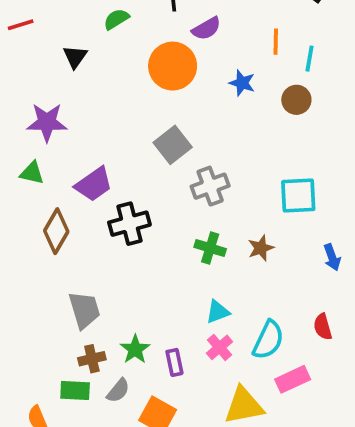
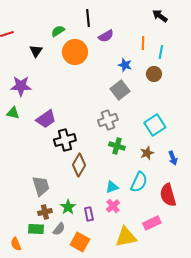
orange circle: (173, 66) -> (75, 52), moved
gray square: (173, 145) -> (120, 90), moved
cyan square: (298, 195) -> (155, 125), turned -30
brown diamond: (56, 231) -> (79, 165), moved
green cross: (210, 248) -> (117, 146), moved
brown star: (261, 248) -> (147, 153), moved
red semicircle: (323, 327) -> (168, 195), size x1.6
cyan semicircle: (268, 340) -> (139, 182), moved

